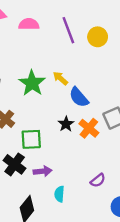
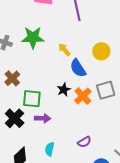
yellow circle: (98, 37) -> (101, 51), moved
green star: (32, 83) -> (33, 38), moved, turned 30
purple arrow: (43, 171) -> (43, 118), moved

